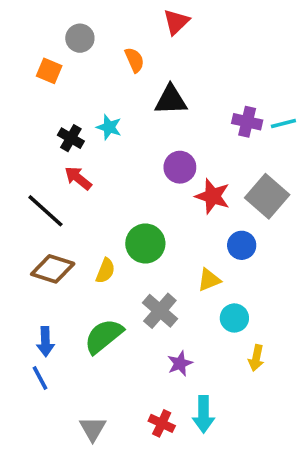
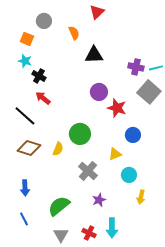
cyan star: (109, 127) -> (25, 61), moved
gray square: (267, 196) -> (149, 92), moved
green semicircle: (104, 336) -> (59, 206), moved
blue line: (40, 378) -> (24, 219), moved
gray triangle: (93, 429) -> (61, 235), moved

